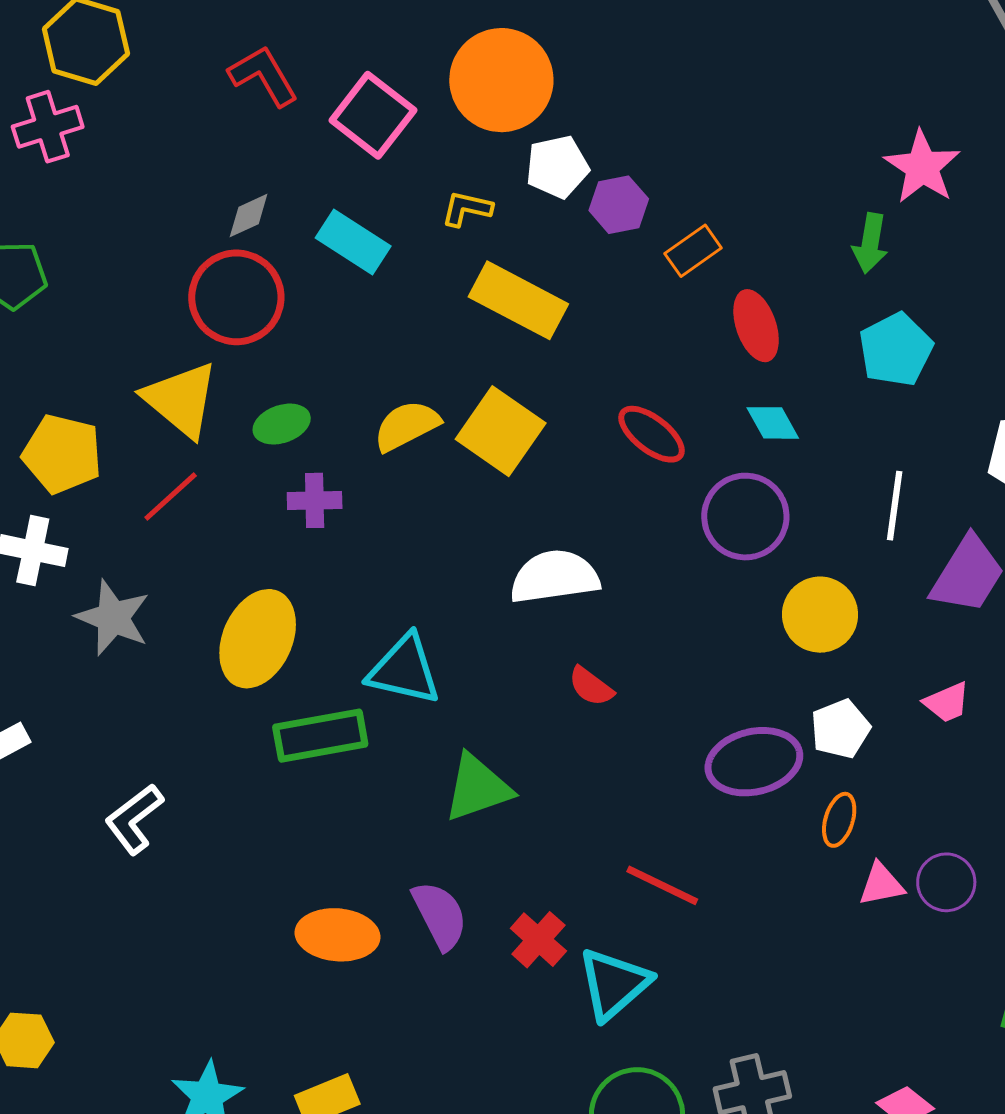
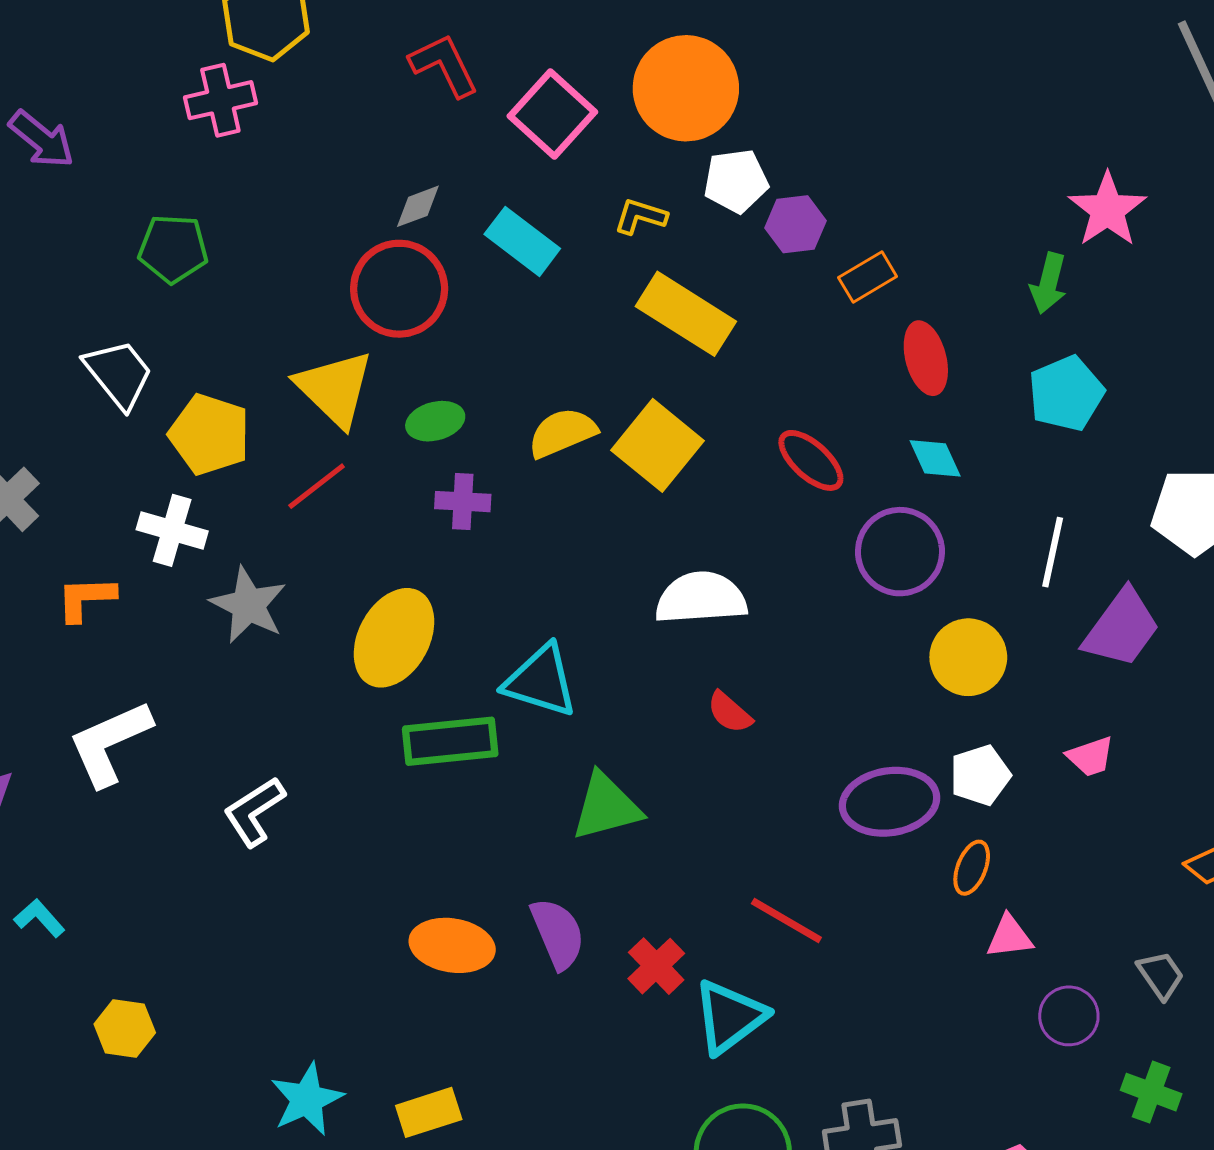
purple circle: (946, 882) -> (1069, 1016), moved

